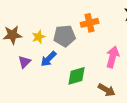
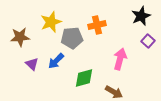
yellow star: (38, 37) -> (51, 22), moved, size x1.5
purple triangle: (24, 62) -> (32, 64), turned -32

